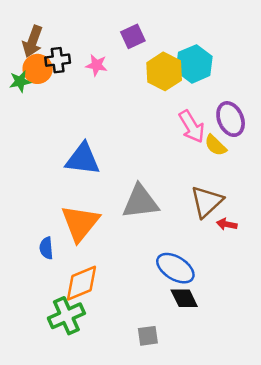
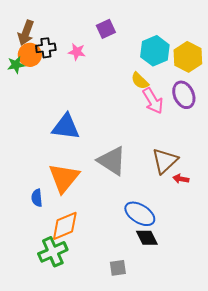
yellow hexagon: (164, 71) -> (188, 57), moved
yellow semicircle: (215, 145) -> (140, 81), moved
gray triangle: (140, 202) -> (112, 161), turned 40

